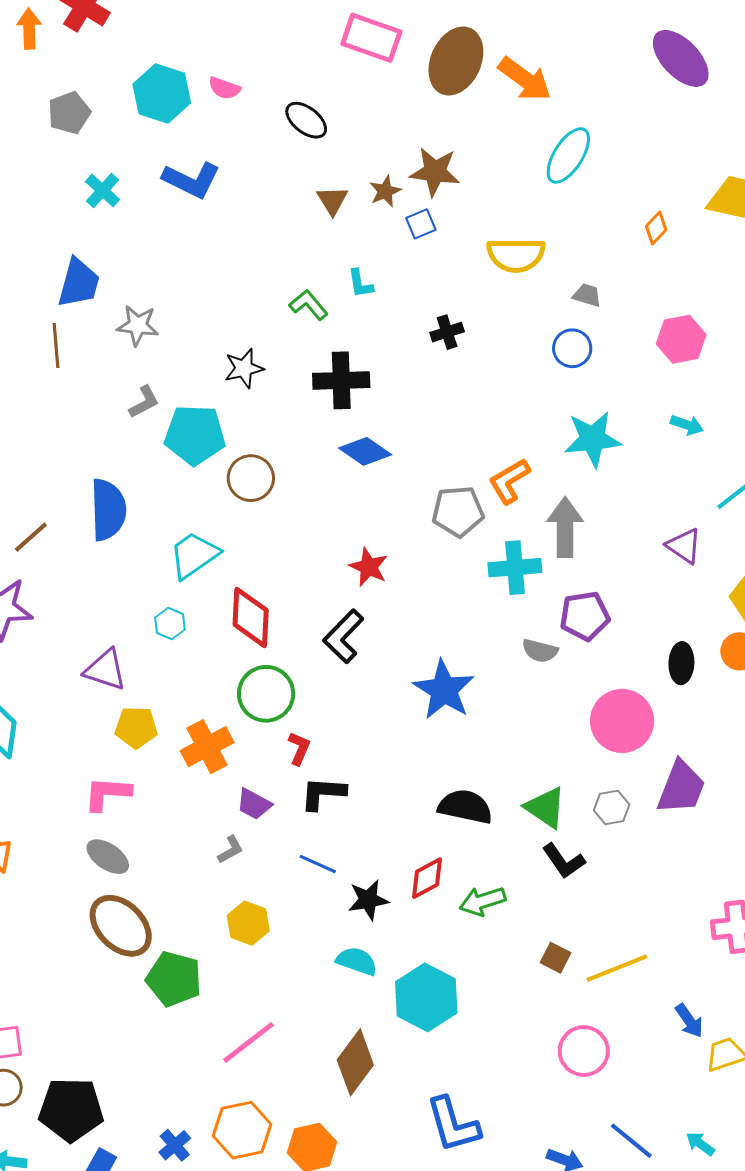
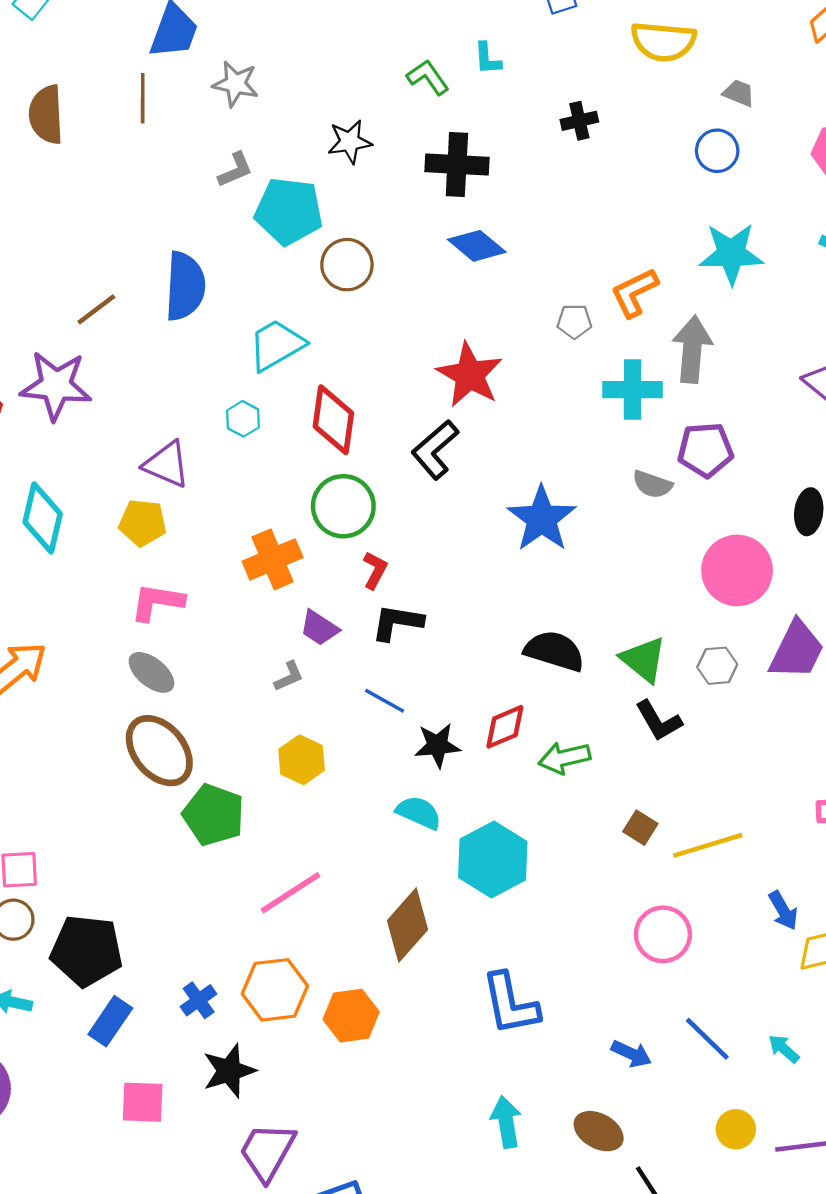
gray pentagon: (458, 511) -> (574, 321), size x0.6
red star: (369, 567) -> (470, 375), size x1.5
yellow pentagon: (136, 727) -> (143, 523), moved

